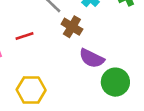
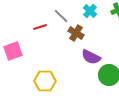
red line: (24, 36) -> (40, 27), moved

